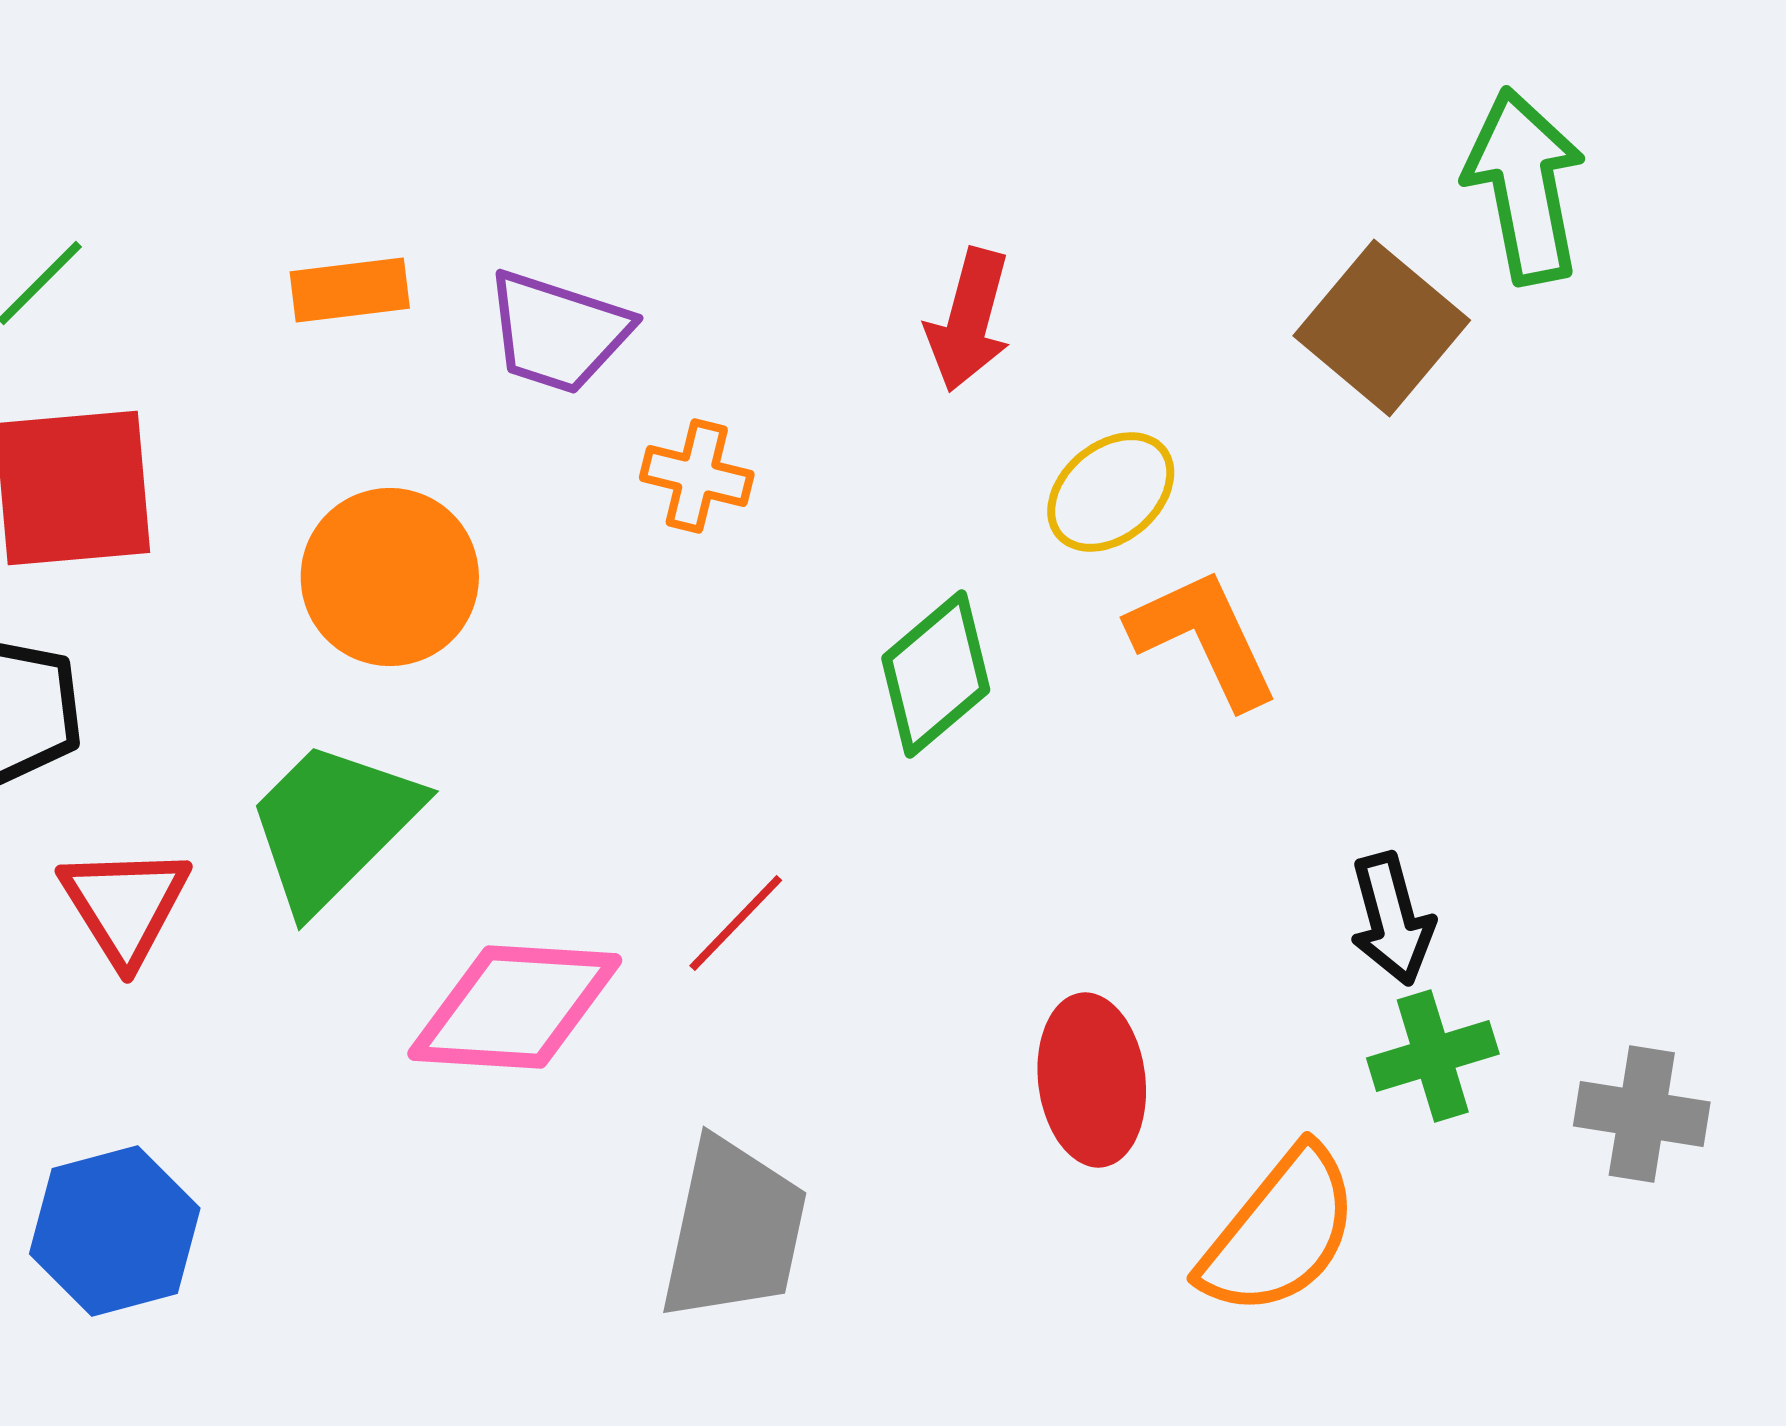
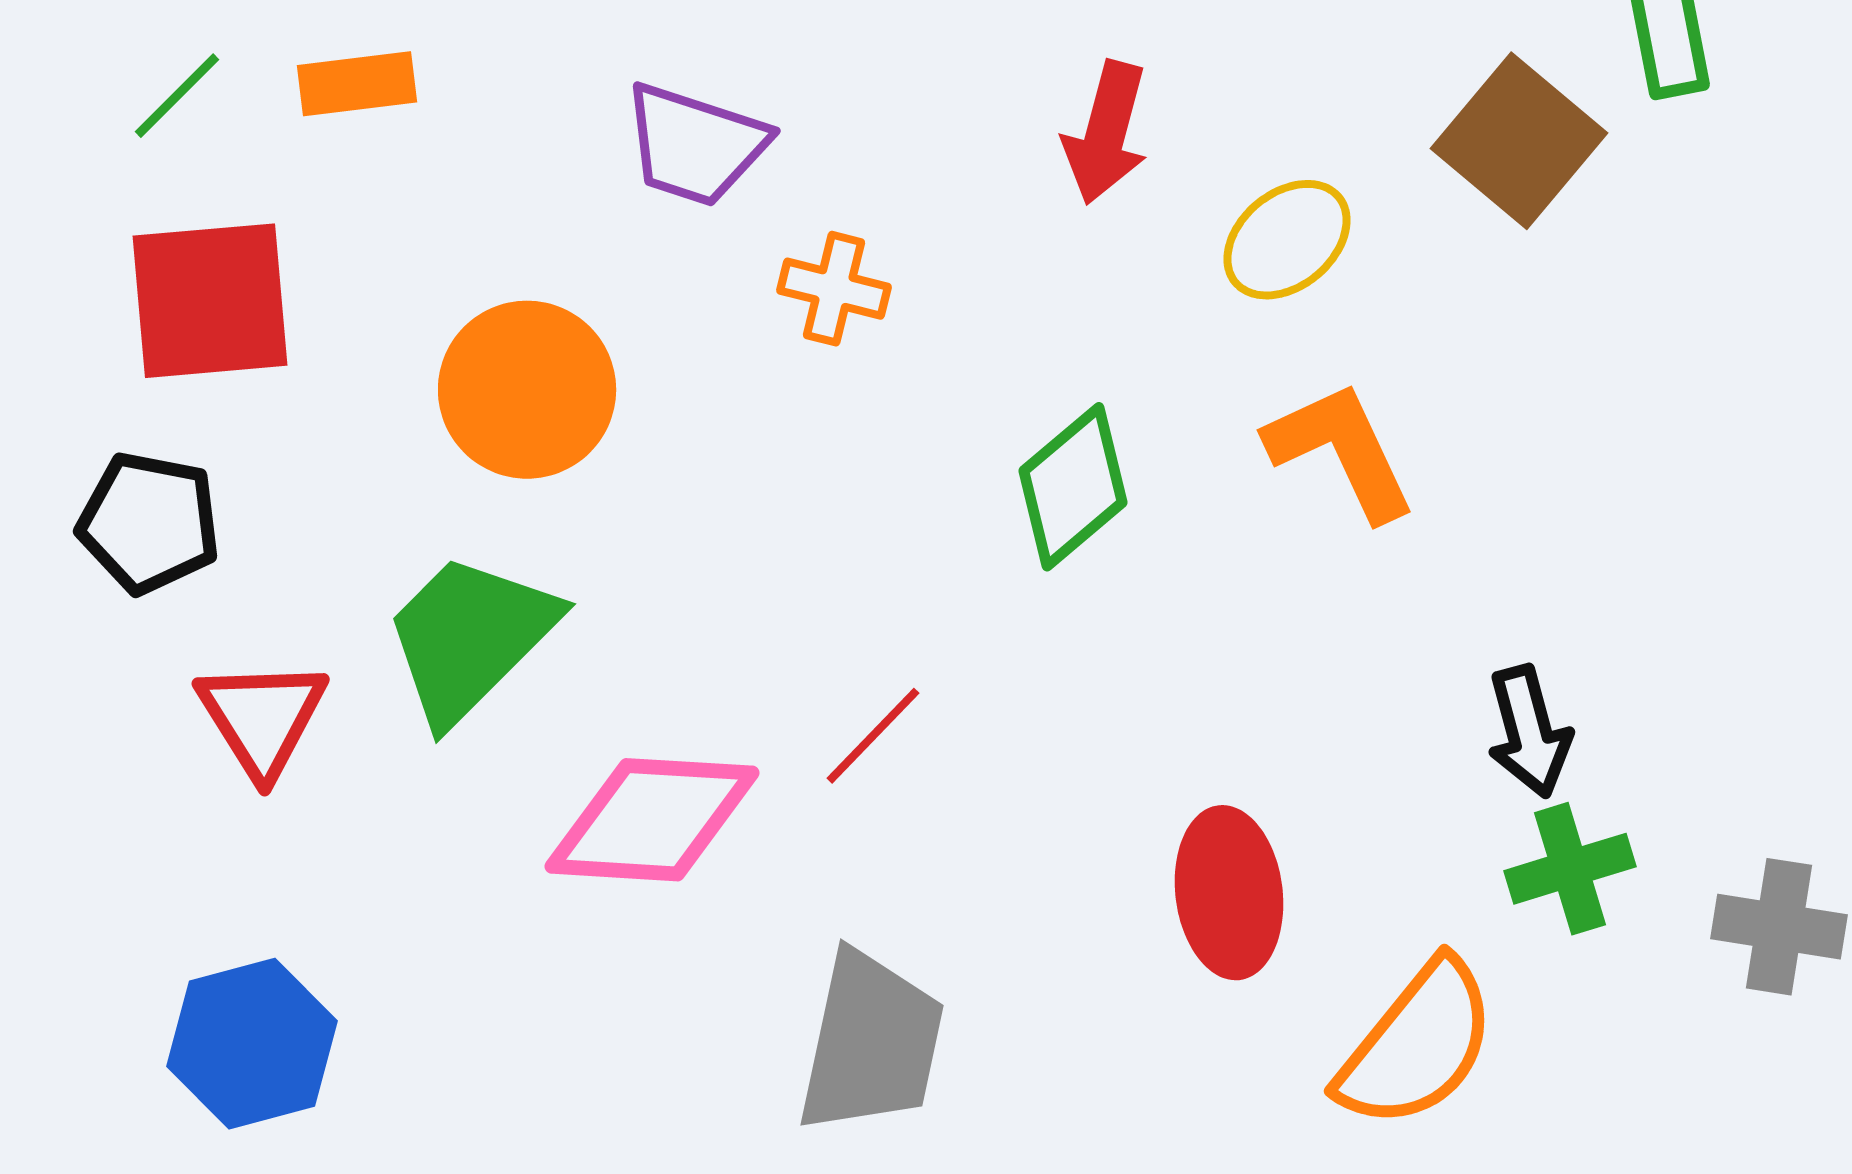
orange rectangle: (350, 290) -> (357, 84), moved
yellow ellipse: (1111, 492) -> (1287, 240), moved

